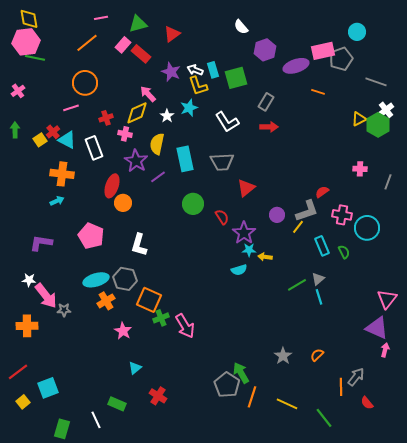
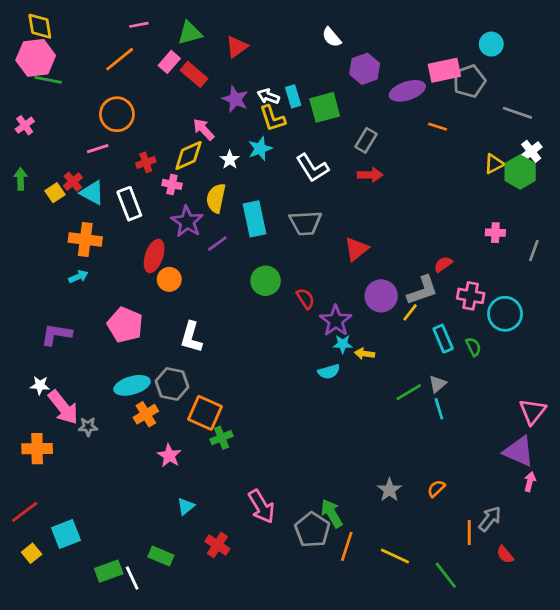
red triangle: (246, 188) -> (356, 249), moved
purple circle: (277, 215) -> (381, 296), size x1.5
pink arrow: (185, 326) -> (261, 506), moved
green rectangle: (62, 429) -> (109, 571), moved, turned 54

